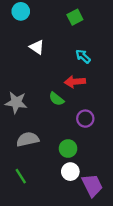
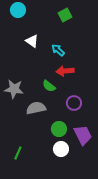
cyan arrow: (83, 56) -> (58, 50), moved
gray semicircle: (28, 139) -> (36, 108), moved
green line: (21, 176) -> (18, 153), turned 56
purple trapezoid: (92, 185) -> (83, 135), moved

